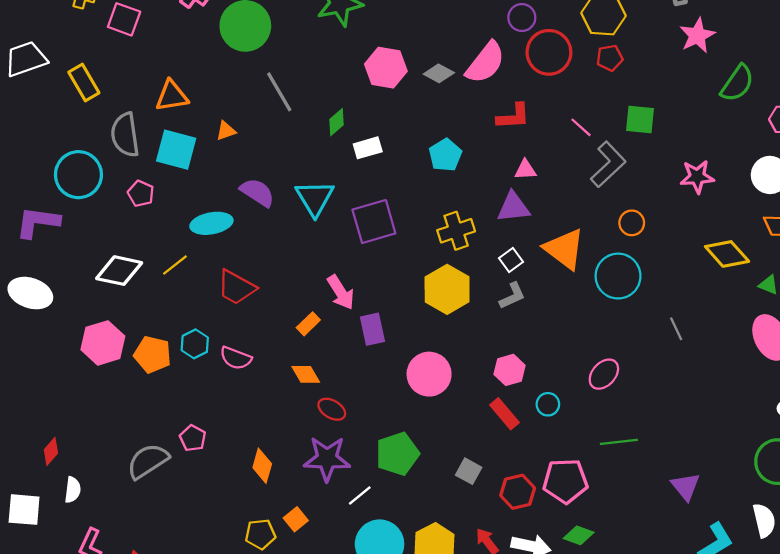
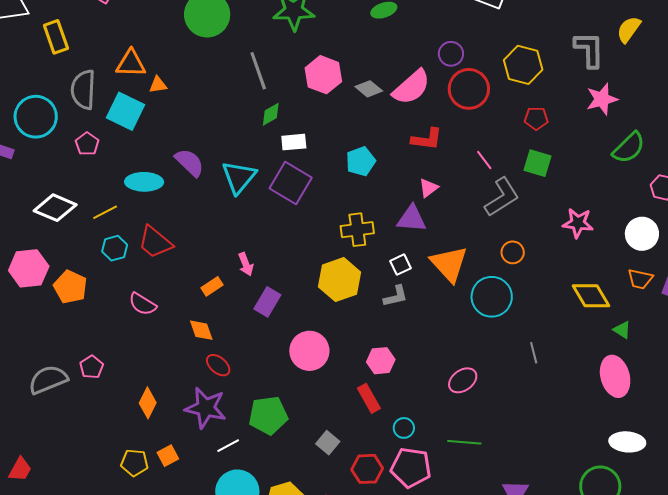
red pentagon: (610, 58) -> (536, 118), moved
gray line: (279, 92) -> (258, 71), moved
orange triangle: (226, 131) -> (158, 85), moved
pink triangle: (525, 170) -> (428, 188), turned -45
purple square: (374, 222) -> (291, 183), moved, turned 36
pink arrow: (341, 292) -> (246, 264), size x0.7
purple rectangle: (372, 329) -> (267, 302), turned 32
cyan hexagon: (195, 344) -> (115, 248), moved
cyan circle: (548, 404) -> (404, 428), moved

